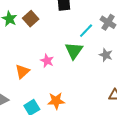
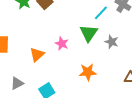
gray star: (106, 55) -> (112, 42), moved
orange star: (56, 101) -> (88, 72), moved

